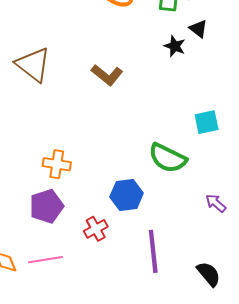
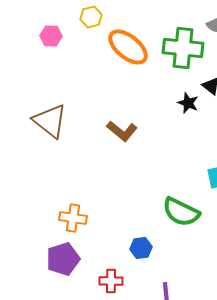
blue hexagon: (127, 195) -> (141, 248), size x0.7
red cross: (96, 229) -> (111, 281), turned 30

